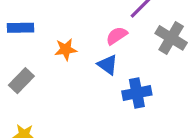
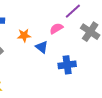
blue triangle: (108, 65) -> (42, 47), moved

